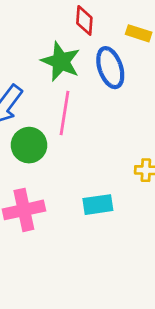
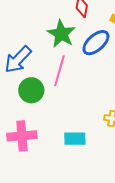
blue ellipse: (110, 68) -> (96, 43), turned 60

